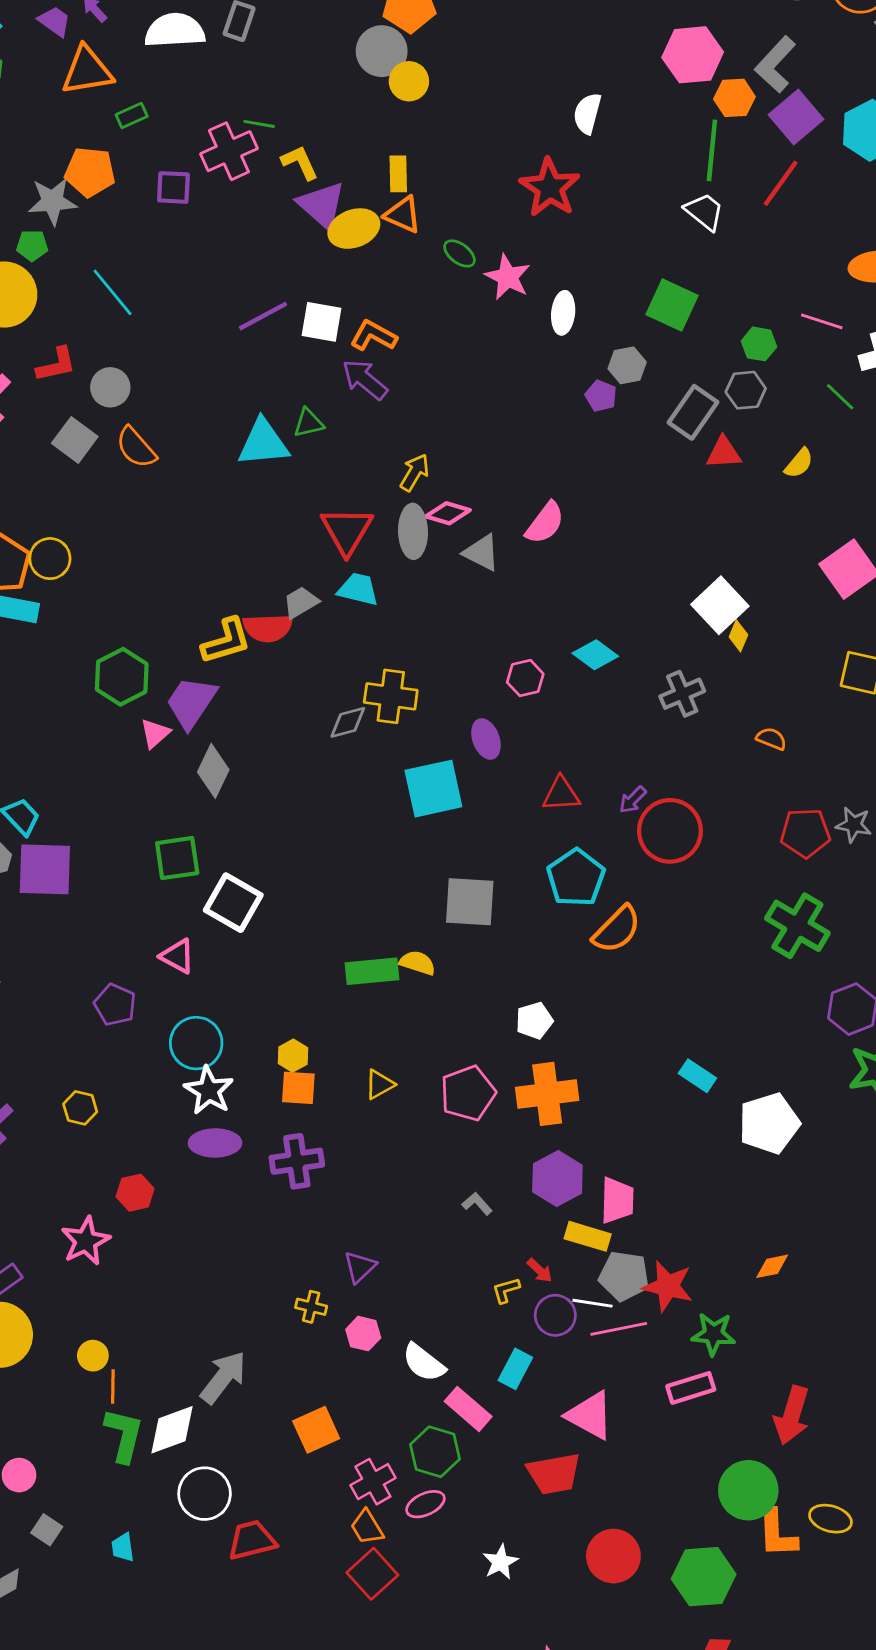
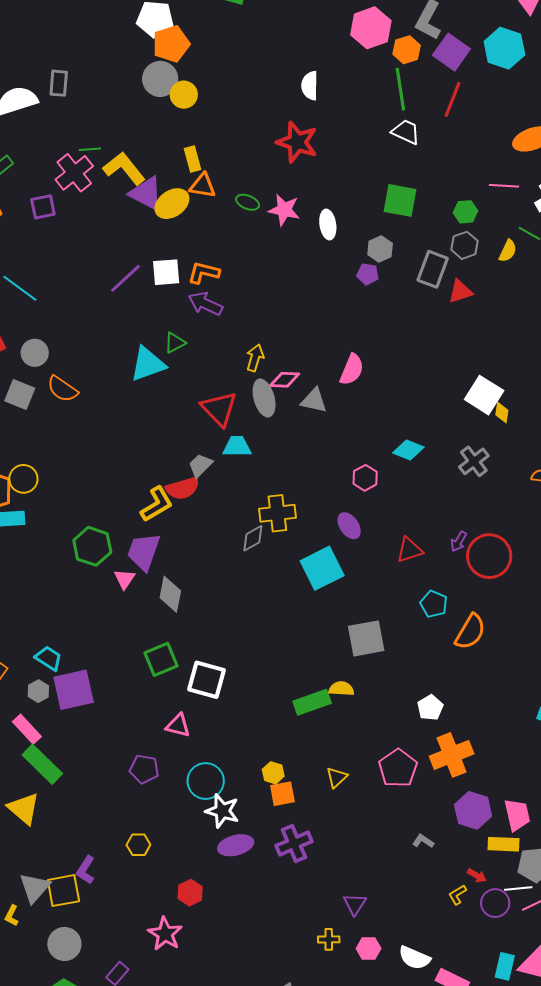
yellow L-shape: (300, 163) -> (124, 168), size x1.5
yellow semicircle: (799, 463) -> (508, 251), moved
cyan pentagon: (576, 878) -> (434, 604), size x0.7
cyan rectangle: (515, 1369) -> (505, 966), moved

